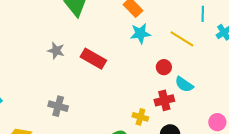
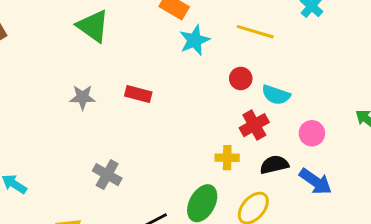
red rectangle: (93, 59) -> (138, 94), size x0.7
gray cross: (58, 106) -> (107, 175), turned 30
pink circle: (217, 122) -> (312, 133), moved

